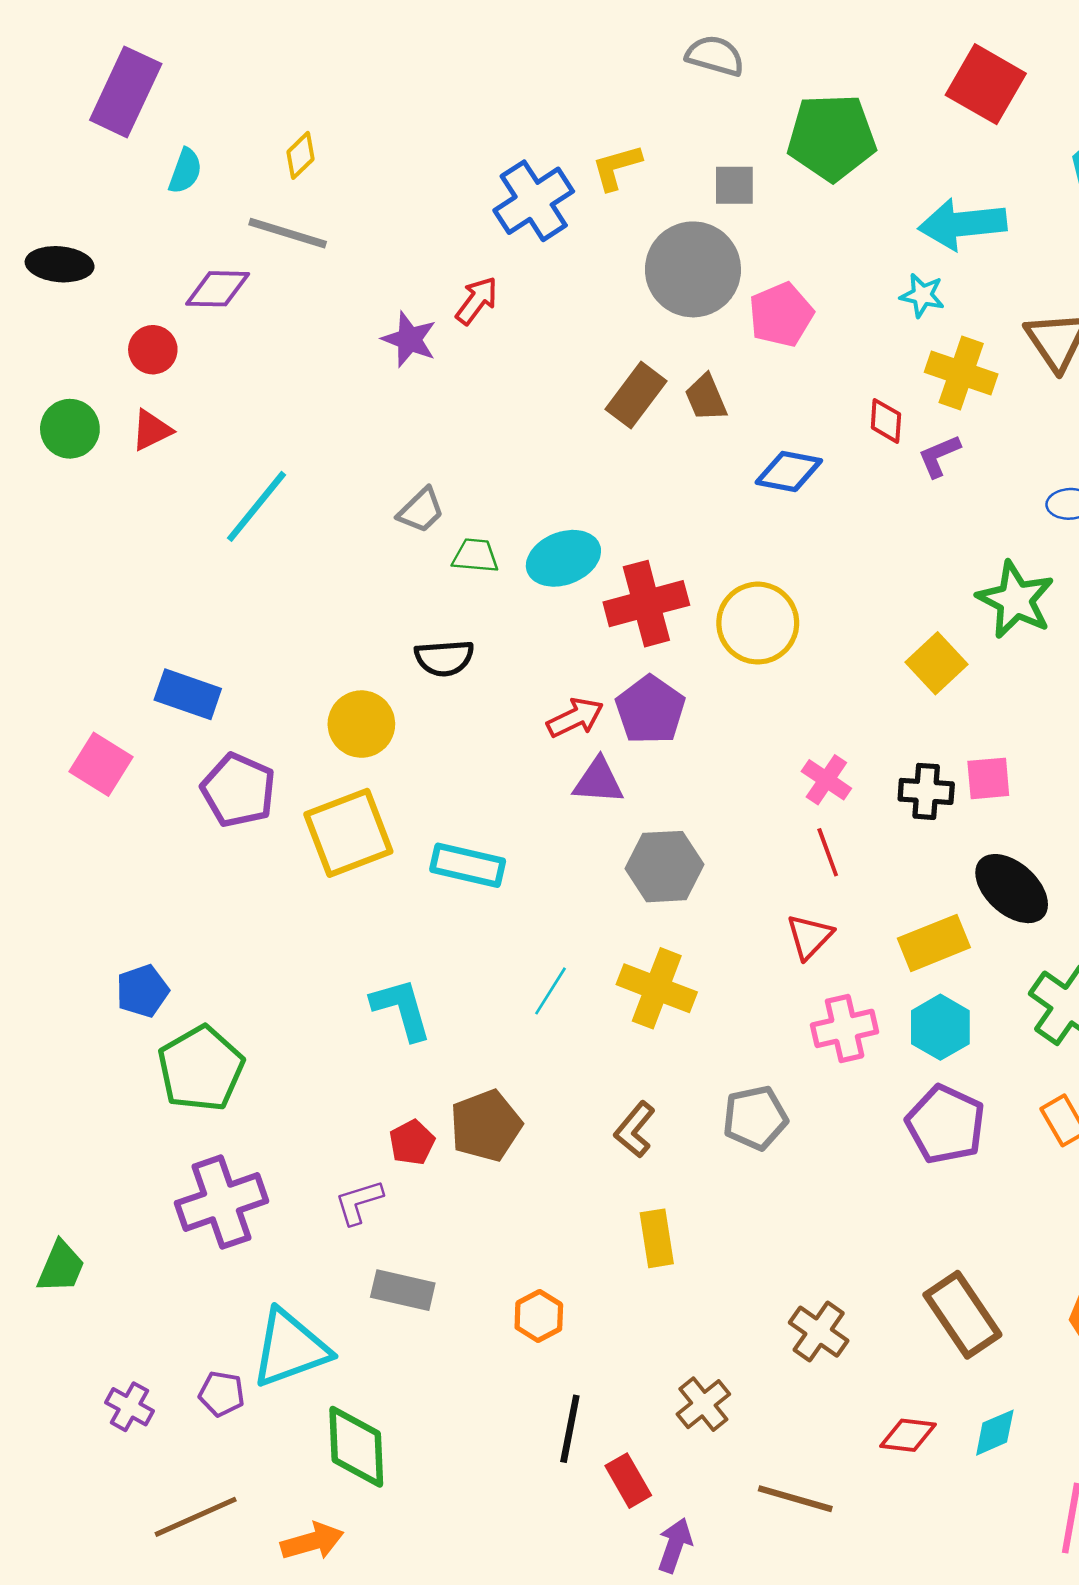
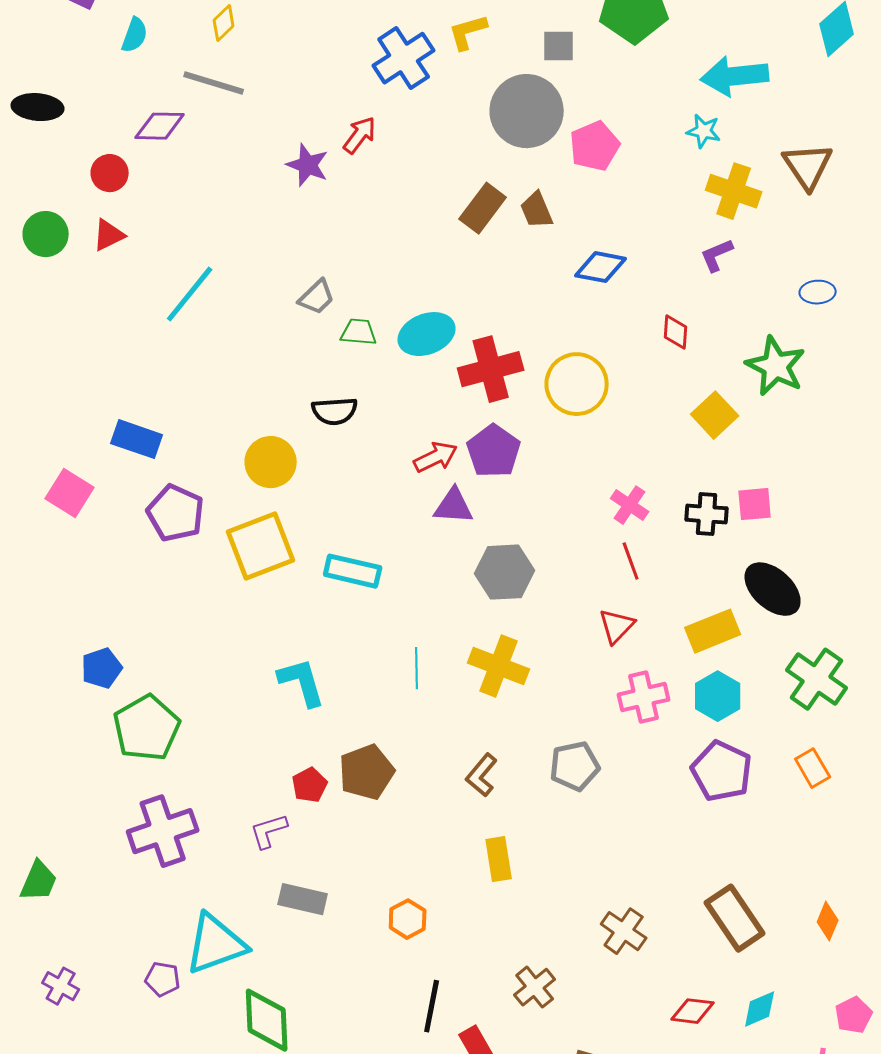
red diamond: (886, 421) -> (676, 332), moved
cyan line: (550, 991) -> (417, 668), turned -33
purple cross: (130, 1407) -> (61, 986), moved

